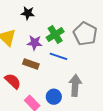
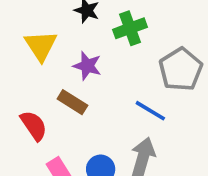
green cross: (55, 35) -> (130, 28), moved
blue line: (58, 56) -> (150, 111), moved

